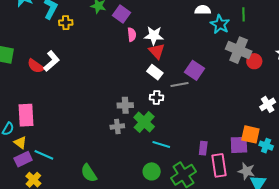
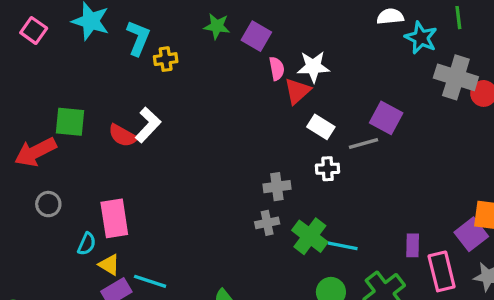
red triangle: (157, 51) -> (297, 91), moved, turned 36
green cross: (144, 122) -> (310, 236), moved
purple square: (239, 145) -> (471, 234), turned -30

